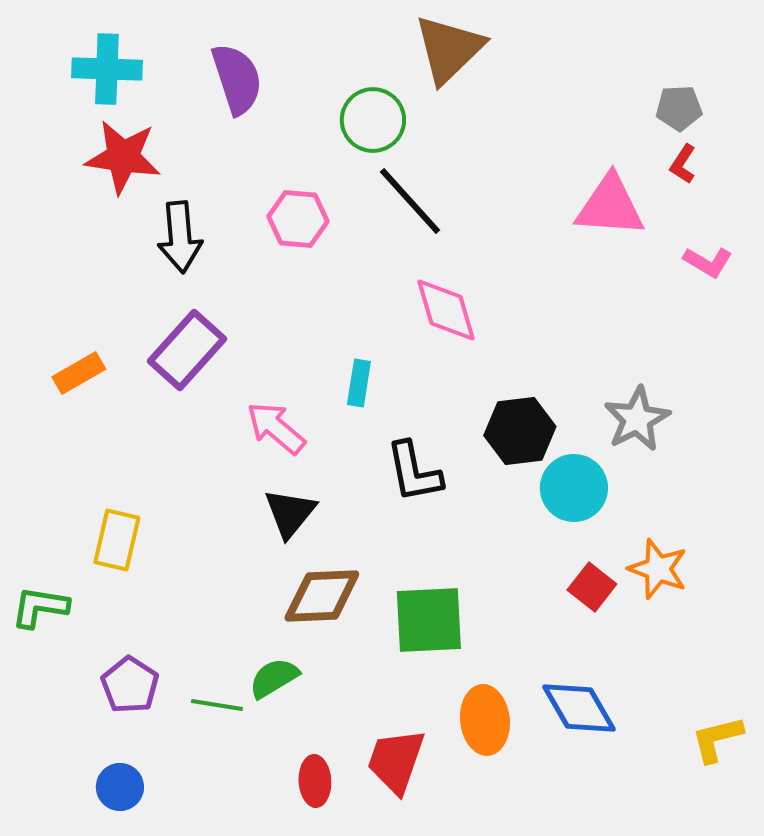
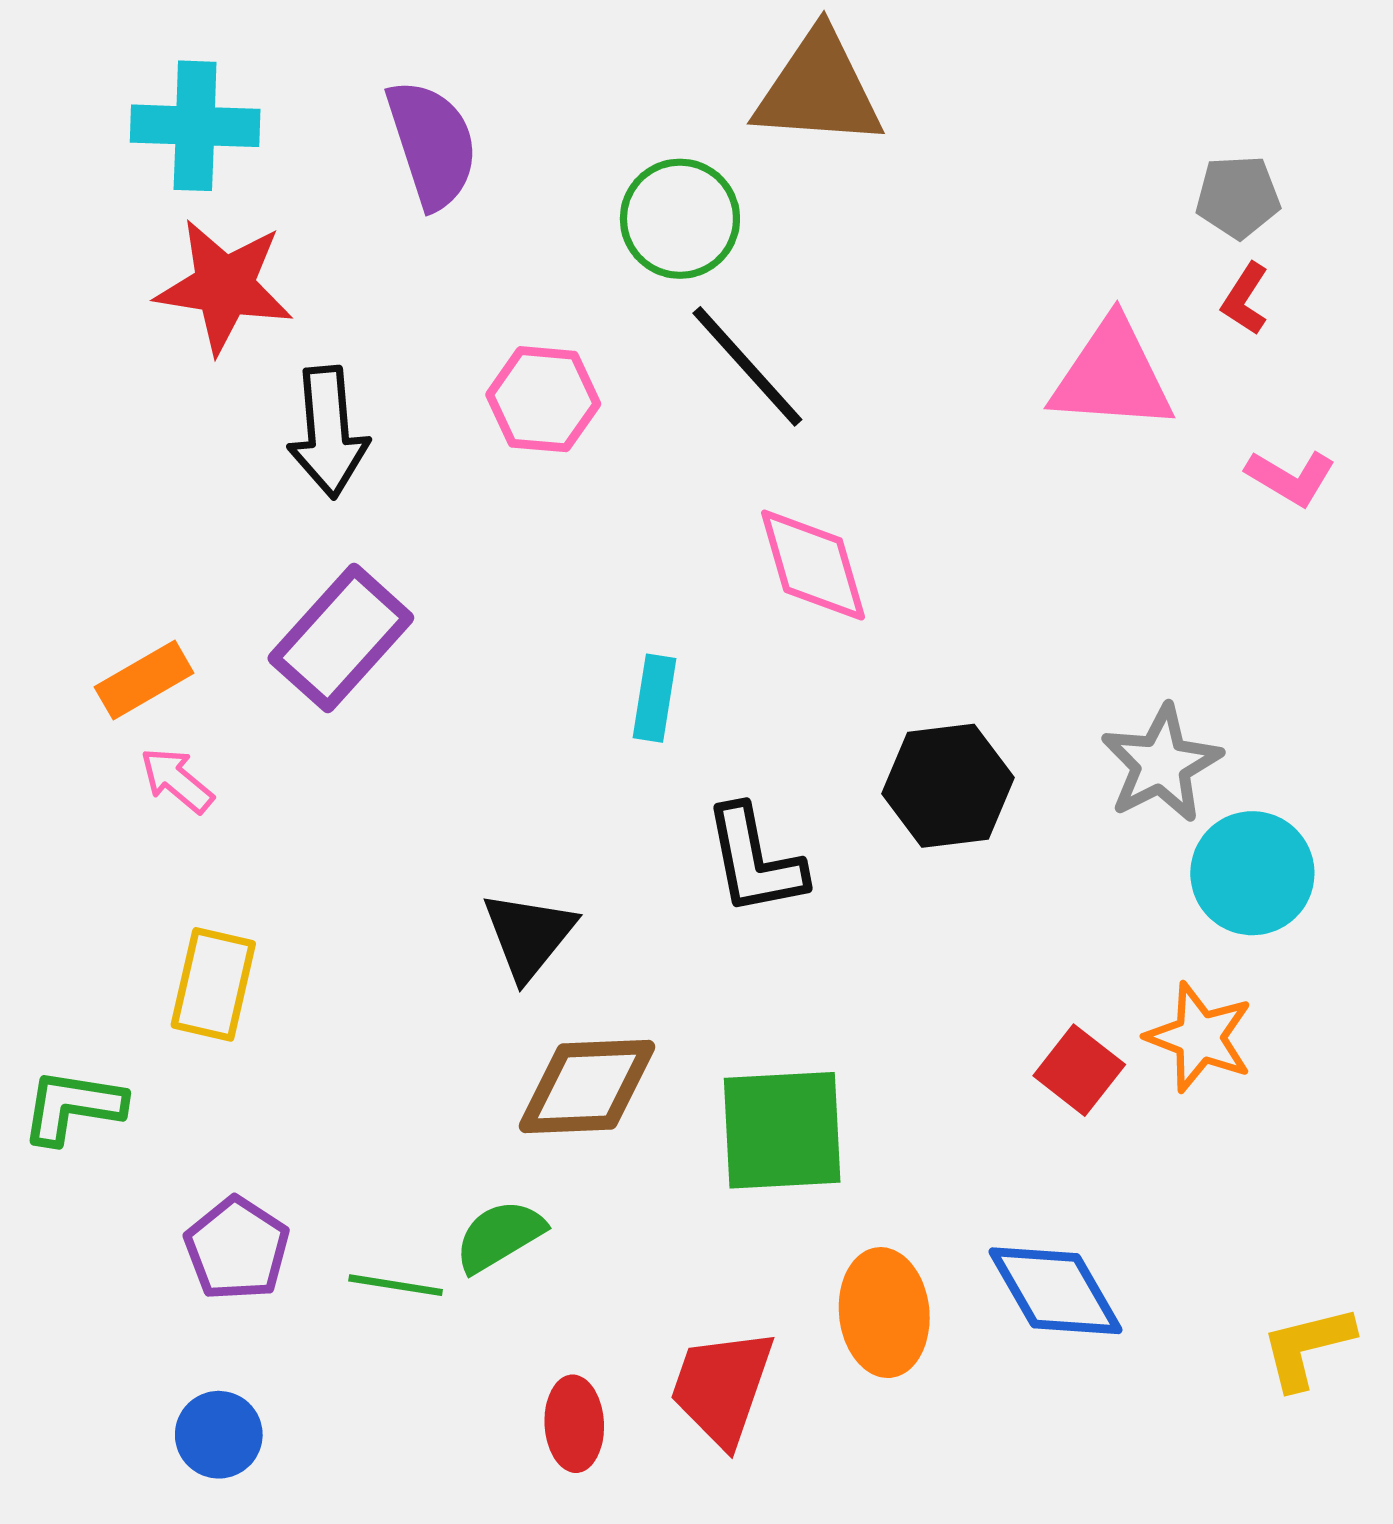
brown triangle: (449, 49) -> (819, 89), turned 48
pink arrow: (276, 428) -> (177, 780), moved, size x0.7
cyan circle: (574, 488) -> (1252, 873), moved

